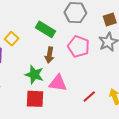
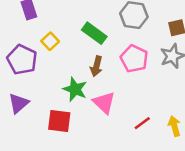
pink triangle: (58, 83) -> (104, 103), turned 30
red square: (35, 99) -> (59, 121), moved

